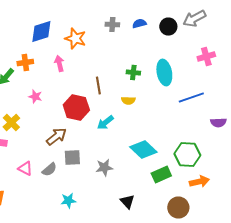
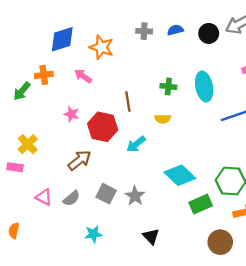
pink arrow: (59, 64) -> (83, 76), turned -42
pink star: (35, 96) -> (71, 114), moved
gray square: (72, 158) -> (106, 194), moved, turned 30
gray star: (104, 168) -> (135, 196), turned -30
black triangle: (127, 202) -> (151, 236), moved

